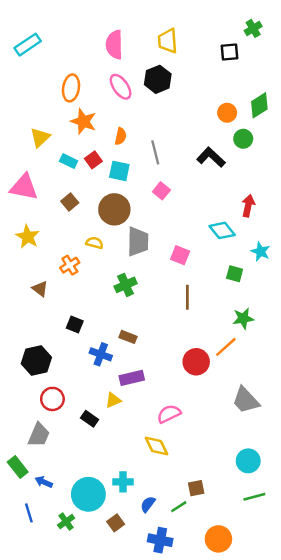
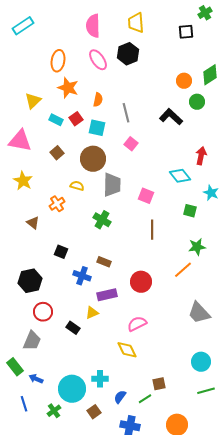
green cross: (126, 285) -> (102, 220), turned -36
red circle: (196, 362) -> (141, 282), moved

